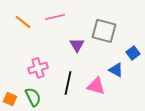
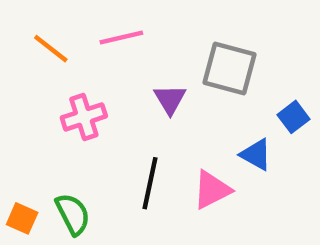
pink cross: (38, 68) -> (84, 117), moved
pink triangle: (96, 86) -> (212, 190), turned -42

